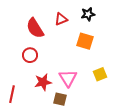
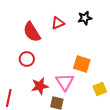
orange square: (85, 41) -> (82, 64), moved
yellow square: (100, 74) -> (100, 89), moved

